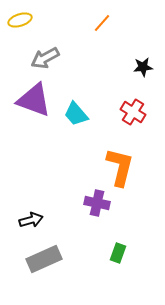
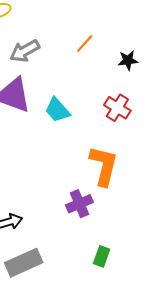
orange line: (102, 23) -> (85, 44), moved
purple cross: (97, 203) -> (79, 204), turned -35

